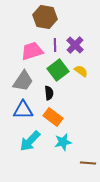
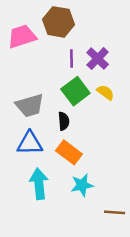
pink trapezoid: (32, 51) -> (22, 36), moved
gray trapezoid: (23, 81) -> (30, 105), turned 40
cyan arrow: (30, 141) -> (39, 184), turned 130

